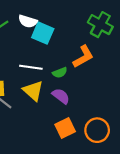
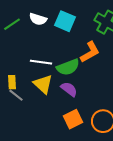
cyan square: (43, 33) -> (65, 21), moved
green semicircle: (60, 73) -> (68, 67), size x1.6

